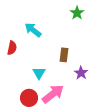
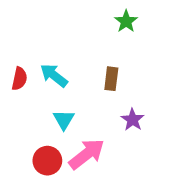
cyan arrow: (33, 30) -> (54, 75), moved
brown rectangle: (64, 55) -> (111, 79), moved

